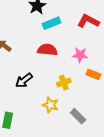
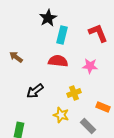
red L-shape: (88, 21) -> (98, 33), turned 40
cyan rectangle: (51, 23) -> (62, 35), turned -54
orange rectangle: (93, 74) -> (103, 107), moved

